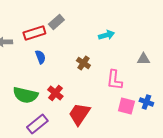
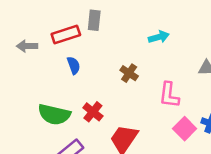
gray rectangle: (56, 22) -> (94, 20), turned -42
pink square: (126, 106) -> (185, 129), turned 30

